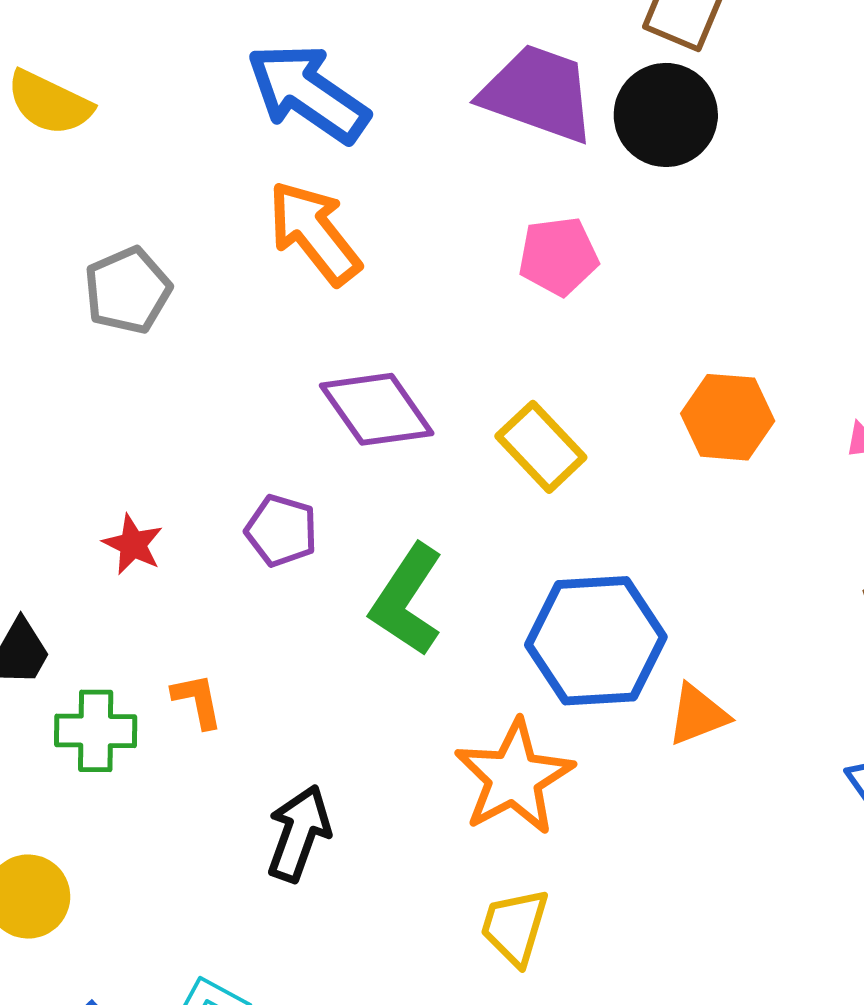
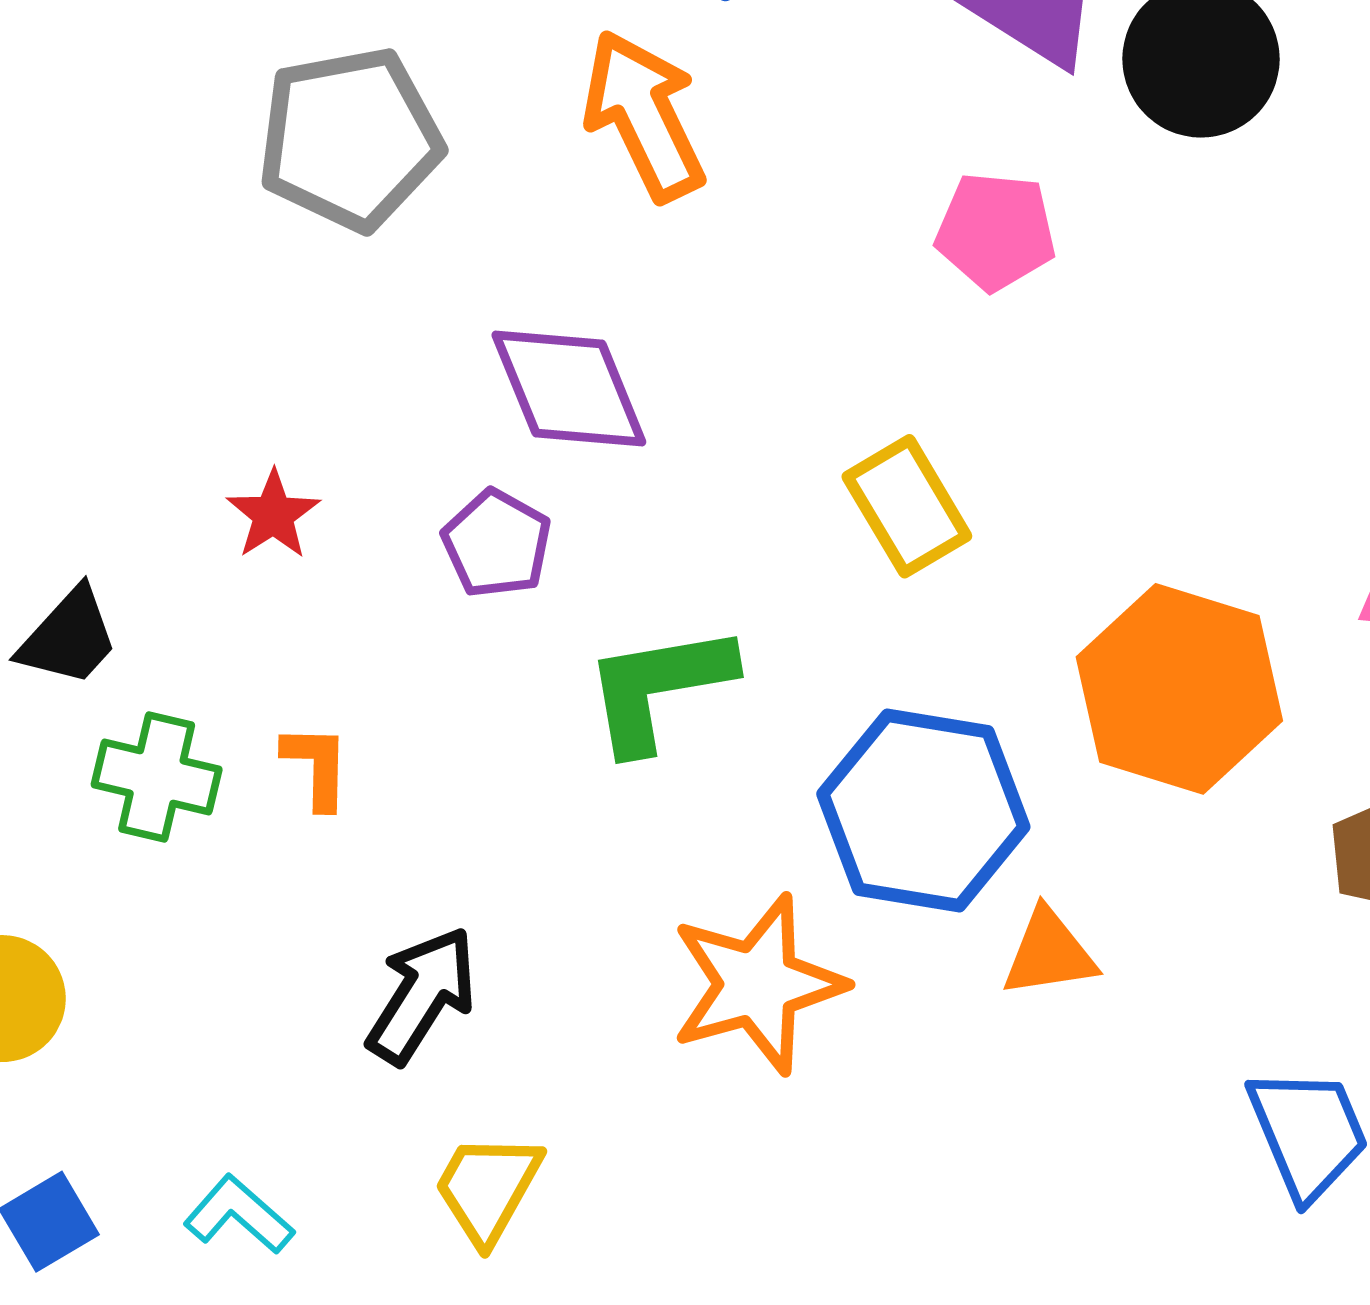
gray pentagon: (128, 290) -> (350, 139), size x1.4
purple diamond: (377, 409) -> (569, 389), moved
orange hexagon: (728, 417) -> (1179, 689), moved, size x1.5
green L-shape: (407, 600) -> (659, 688), turned 34
yellow trapezoid: (515, 927) -> (488, 1188), moved

